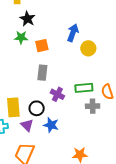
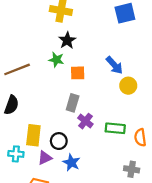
blue arrow: (73, 33) -> (114, 65), turned 108
purple cross: (57, 94) -> (85, 121), moved
gray cross: (93, 106) -> (132, 169), moved
purple triangle: (27, 125) -> (45, 158), turned 40

